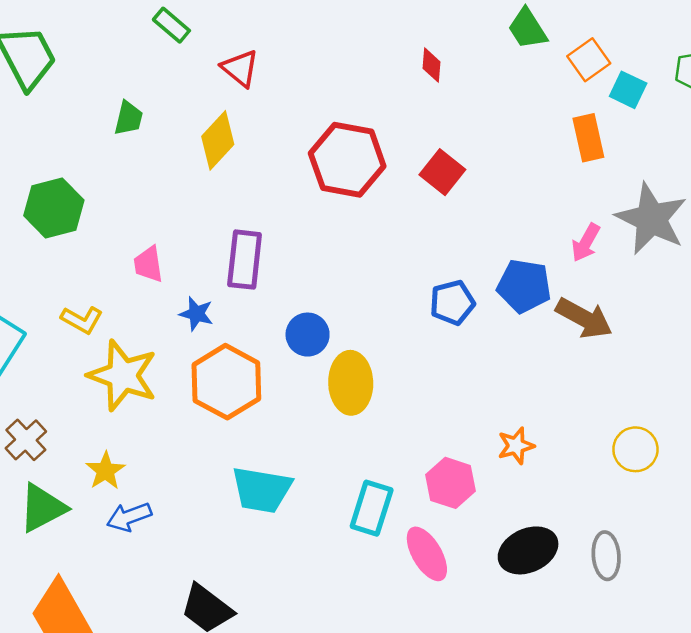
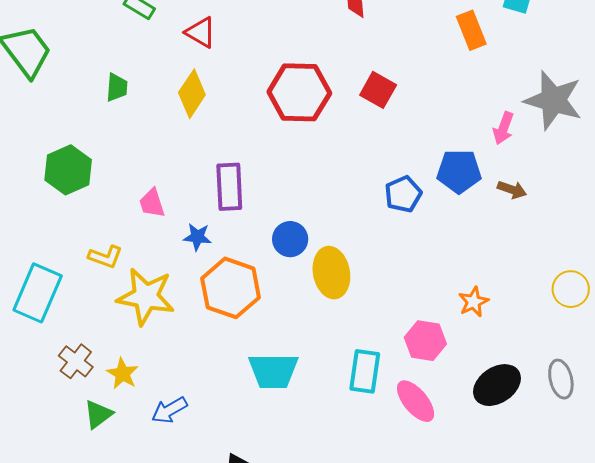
orange rectangle: (588, 138) -> (471, 30), moved
brown arrow: (584, 318) -> (512, 190), size x0.6
yellow star: (105, 471) -> (123, 374), moved
green triangle: (42, 508) -> (98, 414), size x0.7

